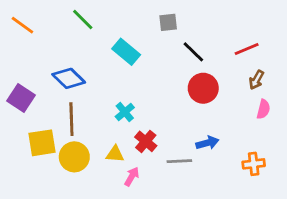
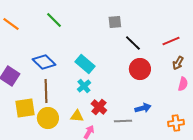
cyan rectangle: (126, 52) -> (85, 64), moved

